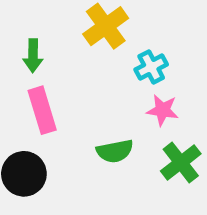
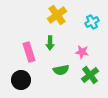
green arrow: (33, 56) -> (50, 43), moved
cyan cross: (151, 67) -> (92, 22), moved

